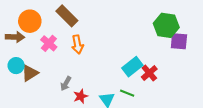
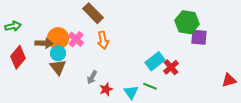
orange circle: (30, 21) -> (58, 38), moved
brown arrow: (15, 37) -> (44, 43), moved
cyan circle: (16, 66) -> (58, 53), moved
brown triangle: (30, 73) -> (58, 67), turned -36

